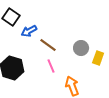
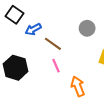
gray circle: (81, 48) -> (87, 28), moved

